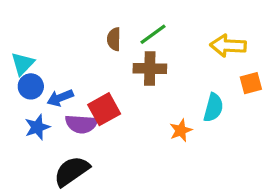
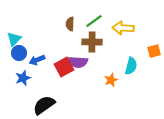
yellow arrow: (228, 46) -> (123, 28), moved
purple semicircle: (81, 124) -> (78, 62), moved

